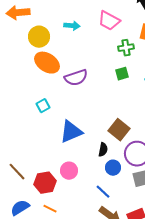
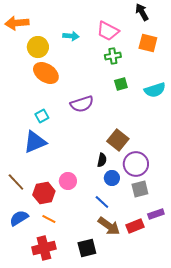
green cross: (126, 48) -> (113, 56), moved
purple semicircle: (76, 78) -> (82, 104), moved
blue triangle: (71, 132) -> (35, 142), moved

